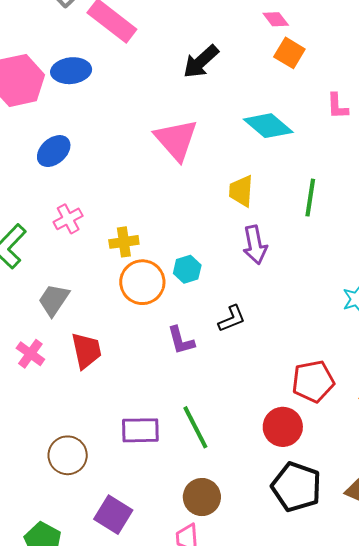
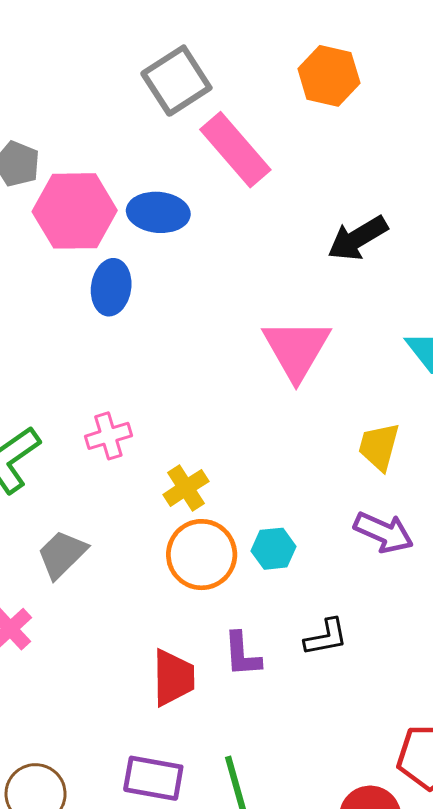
blue ellipse: (54, 151) -> (111, 287), moved, turned -52
yellow cross: (124, 242) -> (186, 488), turned -36
purple arrow: (255, 245) -> (384, 532), turned -66
red trapezoid: (86, 351) -> (173, 678), moved

